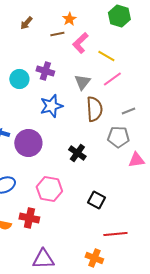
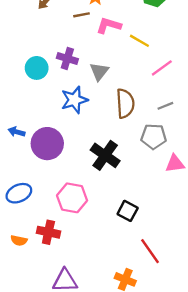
pink L-shape: (80, 43) -> (109, 25), turned 60
pink line: (112, 79) -> (162, 68), moved
gray triangle: (82, 82) -> (99, 72), moved
black cross: (77, 153) -> (105, 155), size x1.4
red line: (115, 234) -> (150, 251), turned 60

